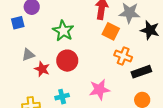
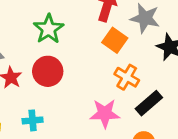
black rectangle: (141, 72) -> (149, 103), turned -30
pink star: (99, 89) -> (105, 113), moved

